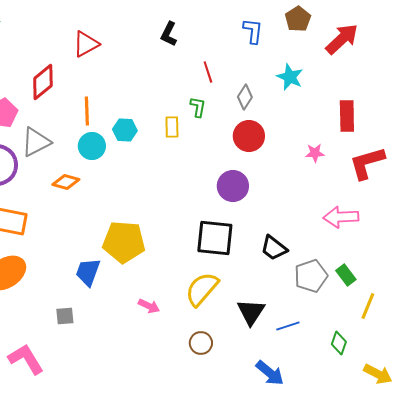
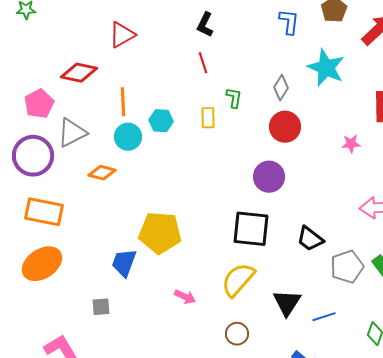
red line: (208, 72) -> (203, 63), moved
cyan star: (290, 77) -> (326, 68), size x1.4
red diamond: (43, 82) -> (79, 73), turned 51

